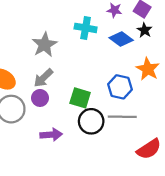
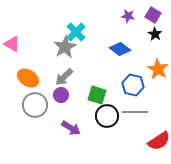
cyan cross: (86, 28) -> (76, 32), moved, turned 36
blue diamond: (121, 39) -> (120, 49), moved
purple arrow: (51, 135) -> (71, 128), turned 36

